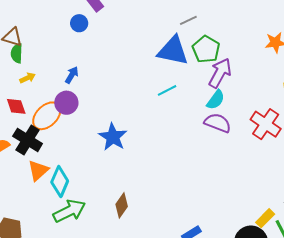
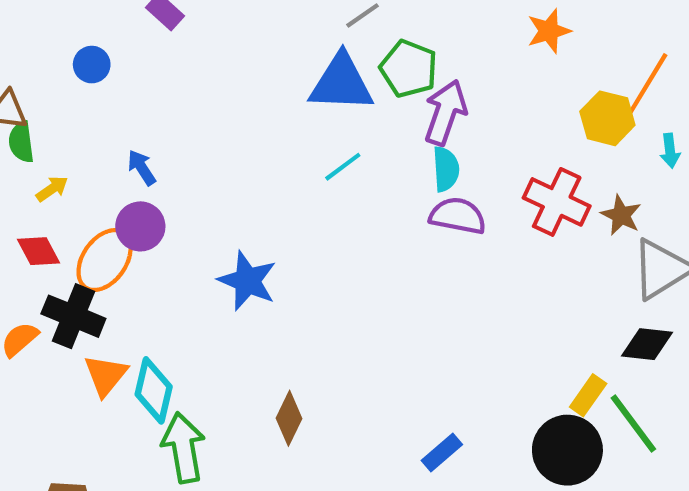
blue circle: (79, 23) -> (92, 65), moved
blue arrow: (72, 75) -> (142, 168), turned -54
cyan semicircle: (216, 100) -> (446, 169), turned -30
green arrow: (69, 211) -> (183, 448), turned -64

